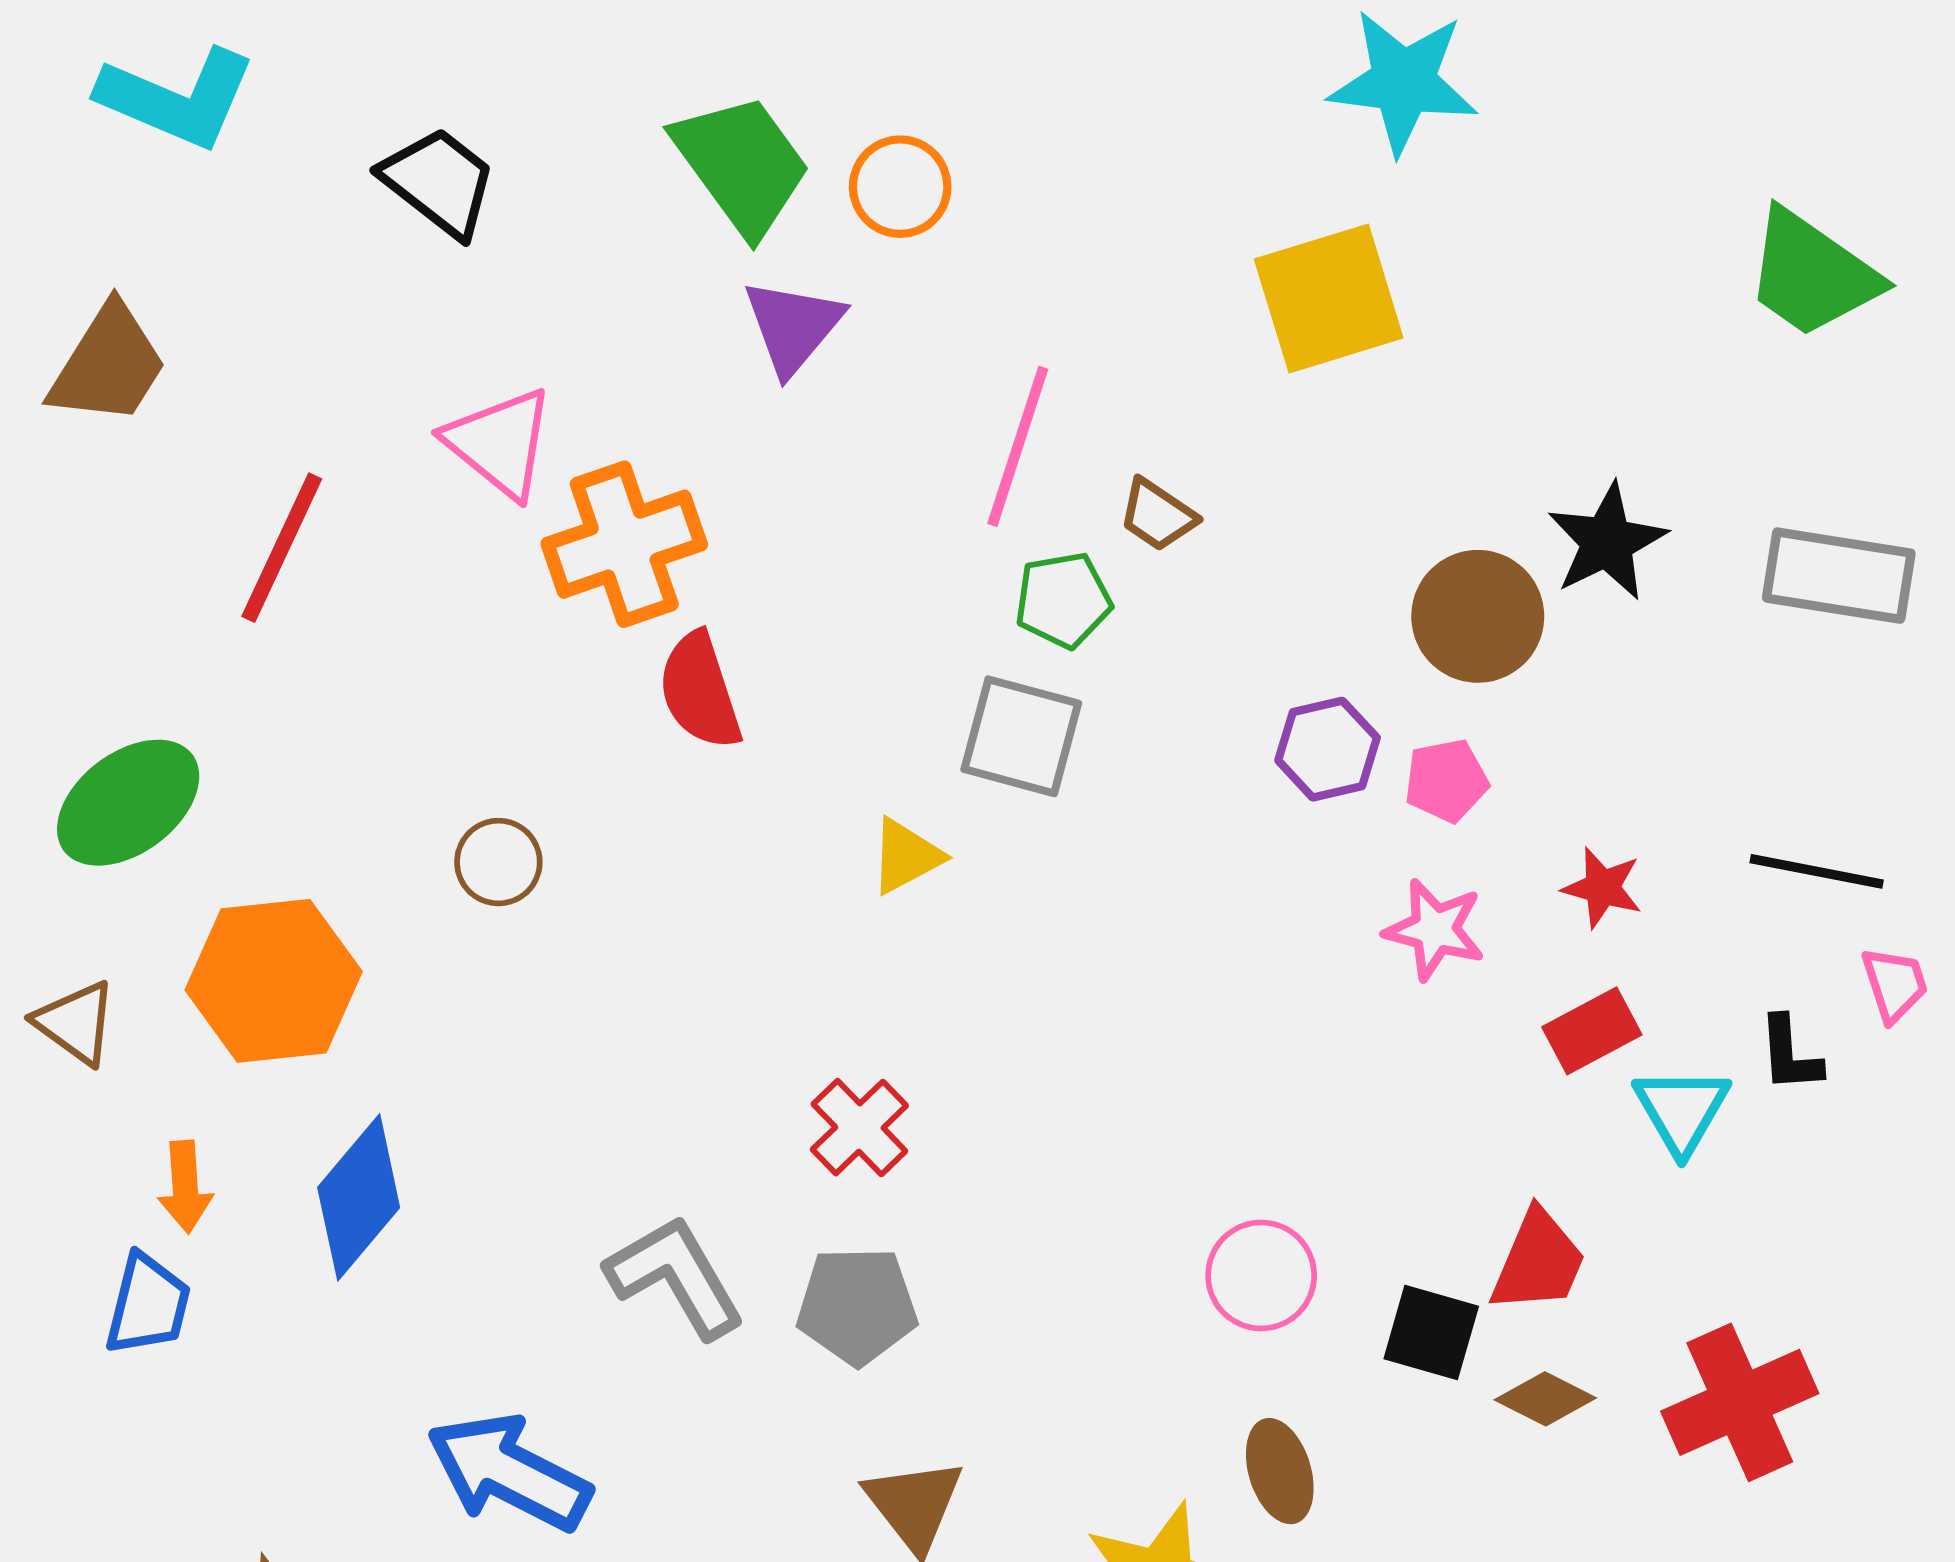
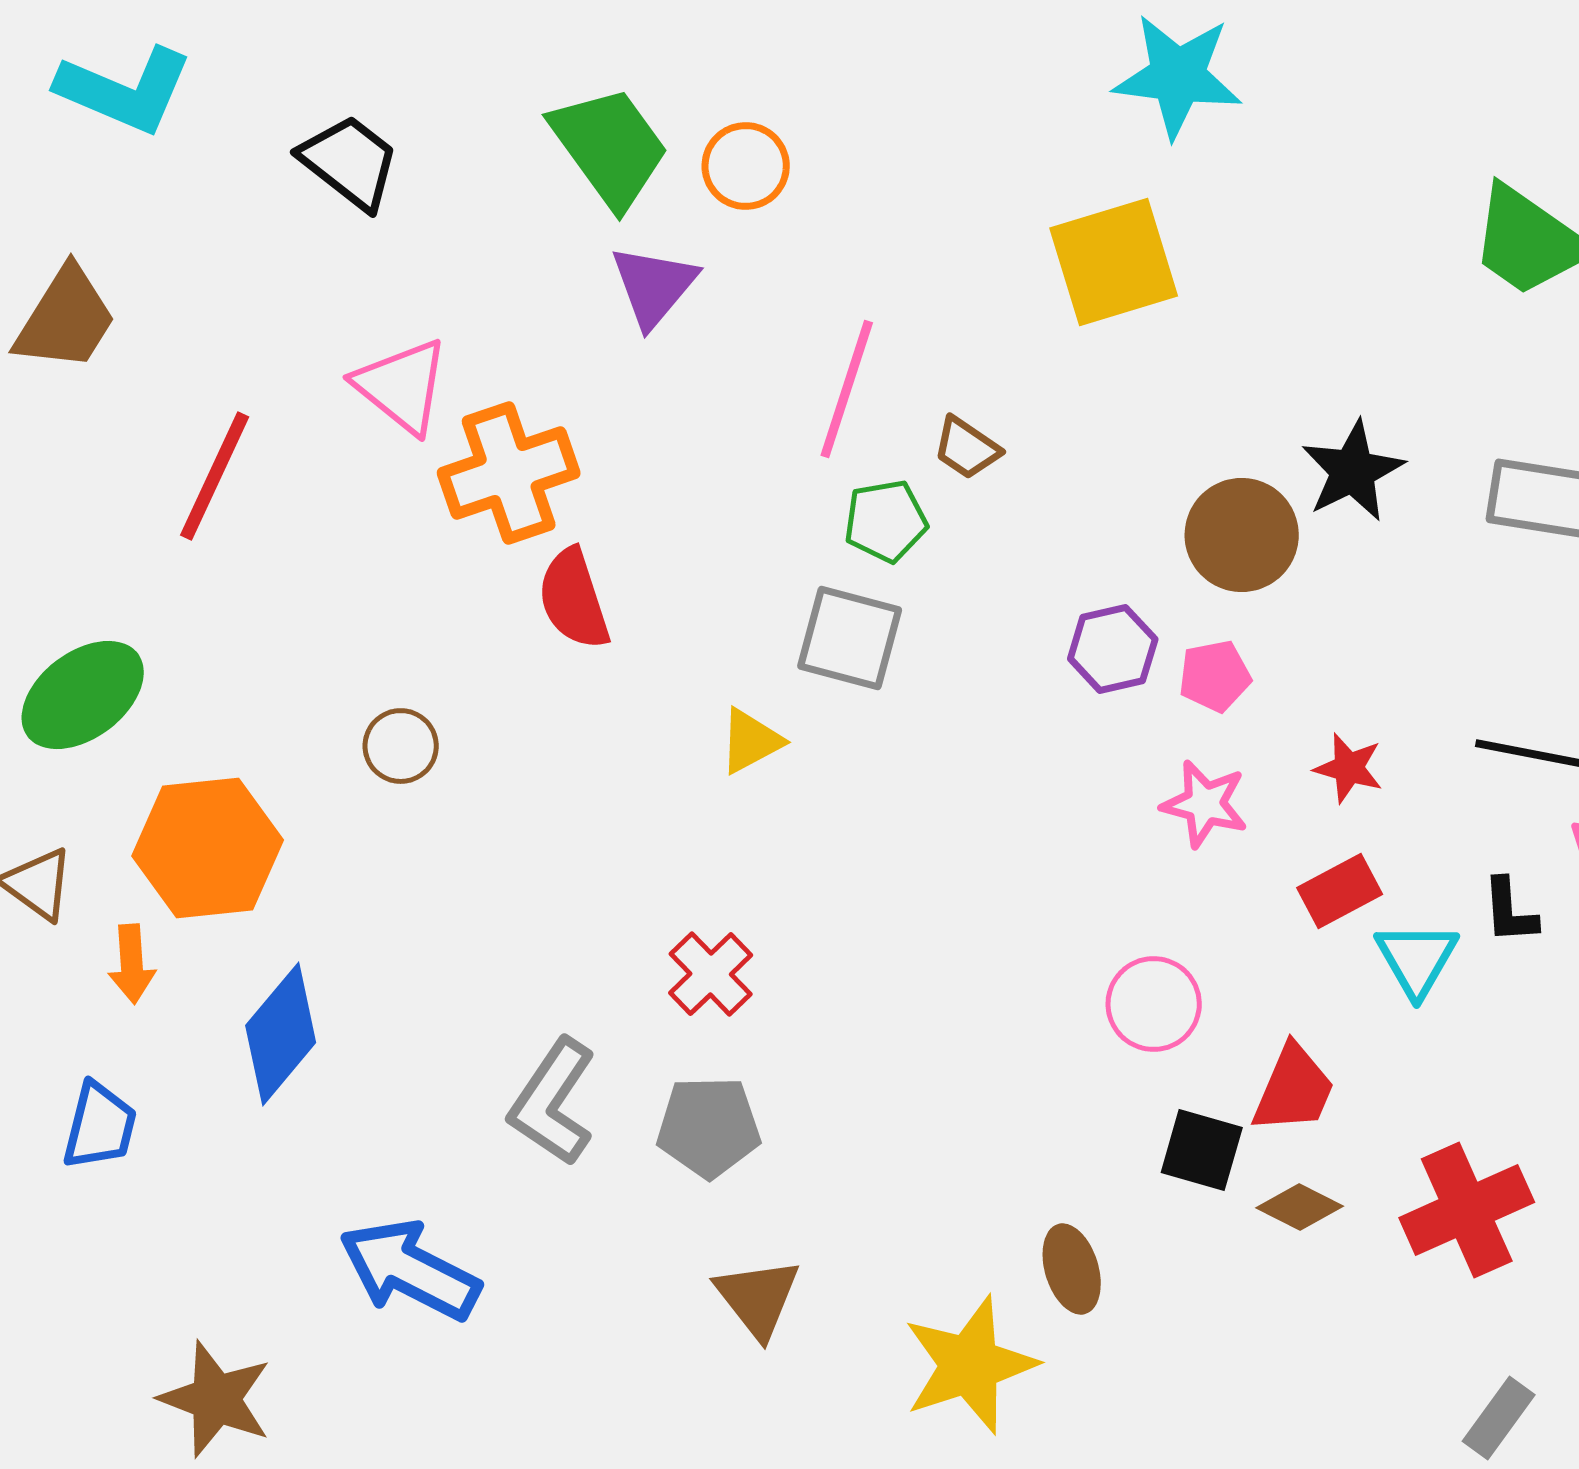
orange arrow: (185, 1187) -> (132, 964), moved
pink circle: (1261, 1275) -> (1154, 1004), moved
gray L-shape: (675, 1277) -> (553, 1102), turned -116

